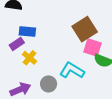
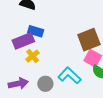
purple rectangle: (17, 44) -> (23, 41), size x1.5

